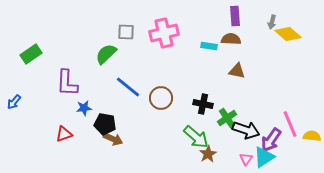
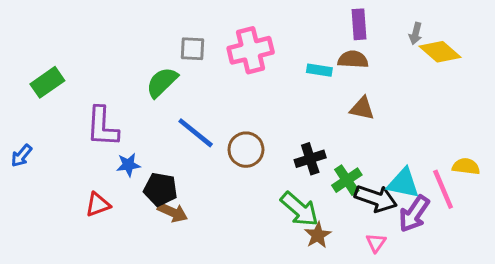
black cross: (203, 104) -> (310, 159), turned -30
yellow semicircle: (312, 136) -> (466, 166), moved
cyan triangle: (264, 157) -> (403, 183), moved, turned 45

